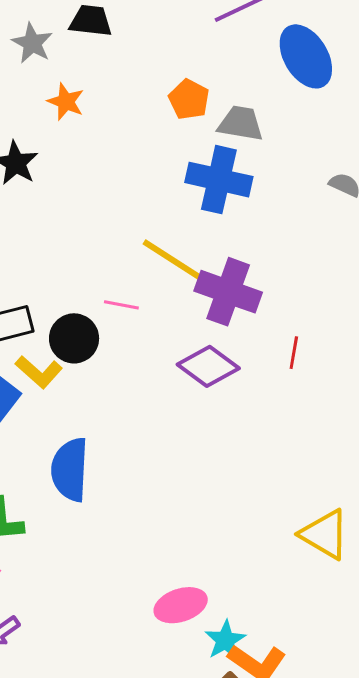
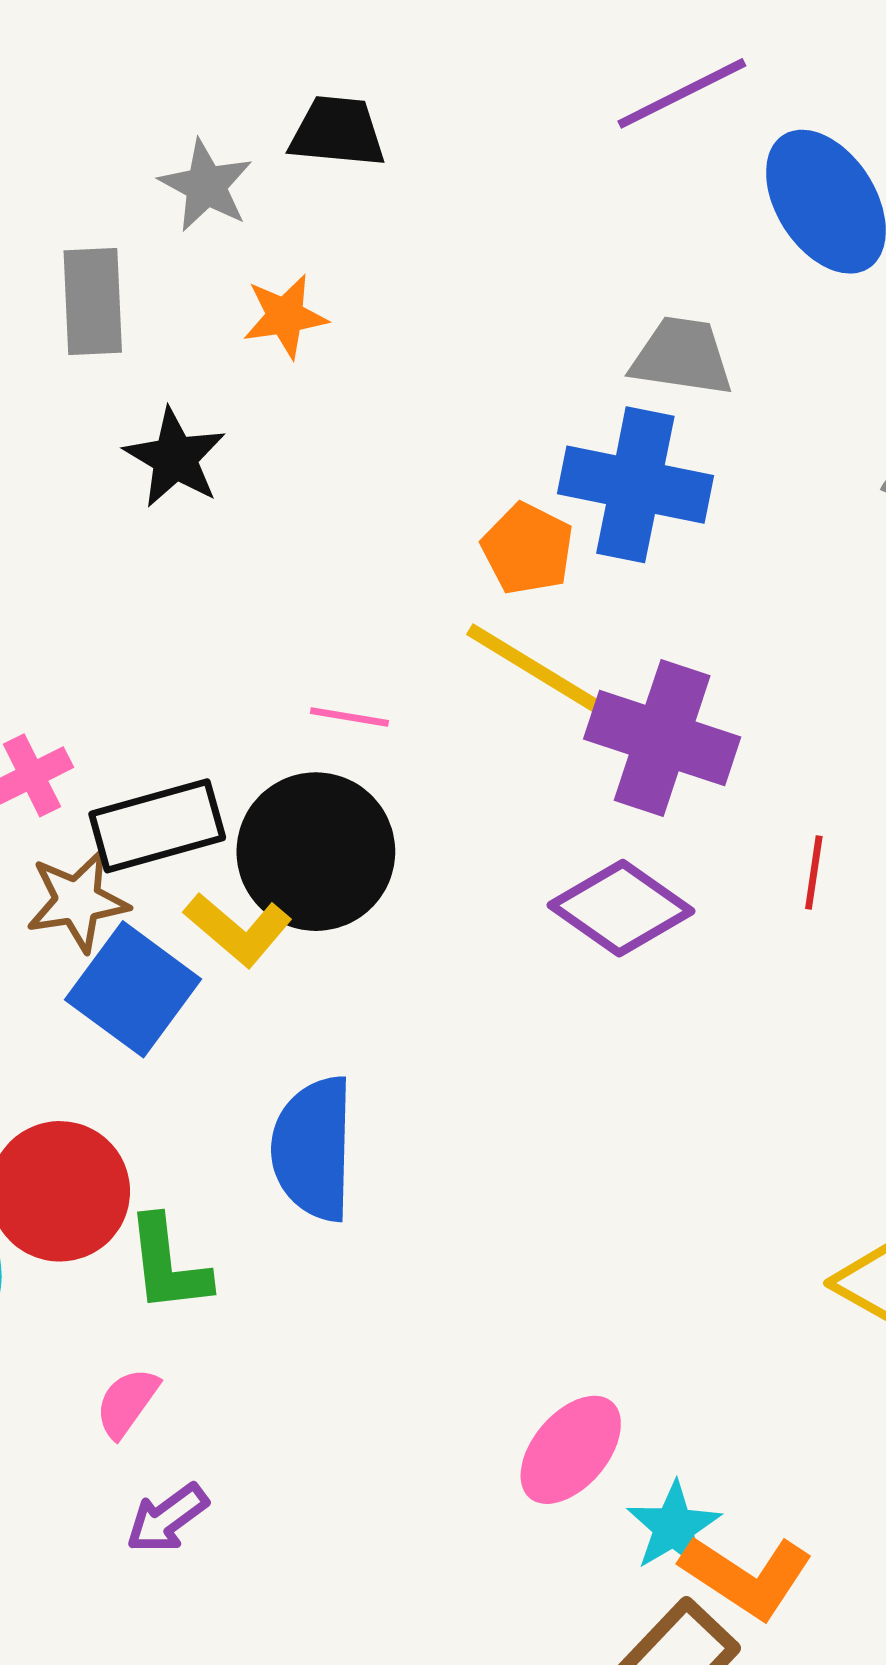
orange pentagon: (189, 99) -> (528, 549), moved
orange star: (66, 102) -> (285, 316), turned -30
pink line: (121, 305) -> (349, 717), moved
black circle: (74, 338) -> (316, 852), size x1.4
pink ellipse: (181, 605) -> (571, 1450), turned -30

